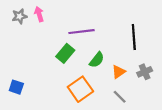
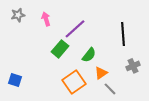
pink arrow: (39, 14) -> (46, 19), moved
purple line: (82, 32) -> (75, 29), turned -35
orange triangle: (119, 72) -> (101, 73), moved

